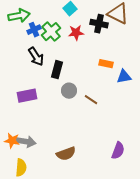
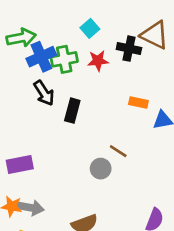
blue cross: (34, 30) -> (41, 57), size x1.5
green cross: (51, 32) -> (64, 59), turned 30
gray circle: (69, 91) -> (101, 169), moved
purple rectangle: (27, 96) -> (20, 165), moved

